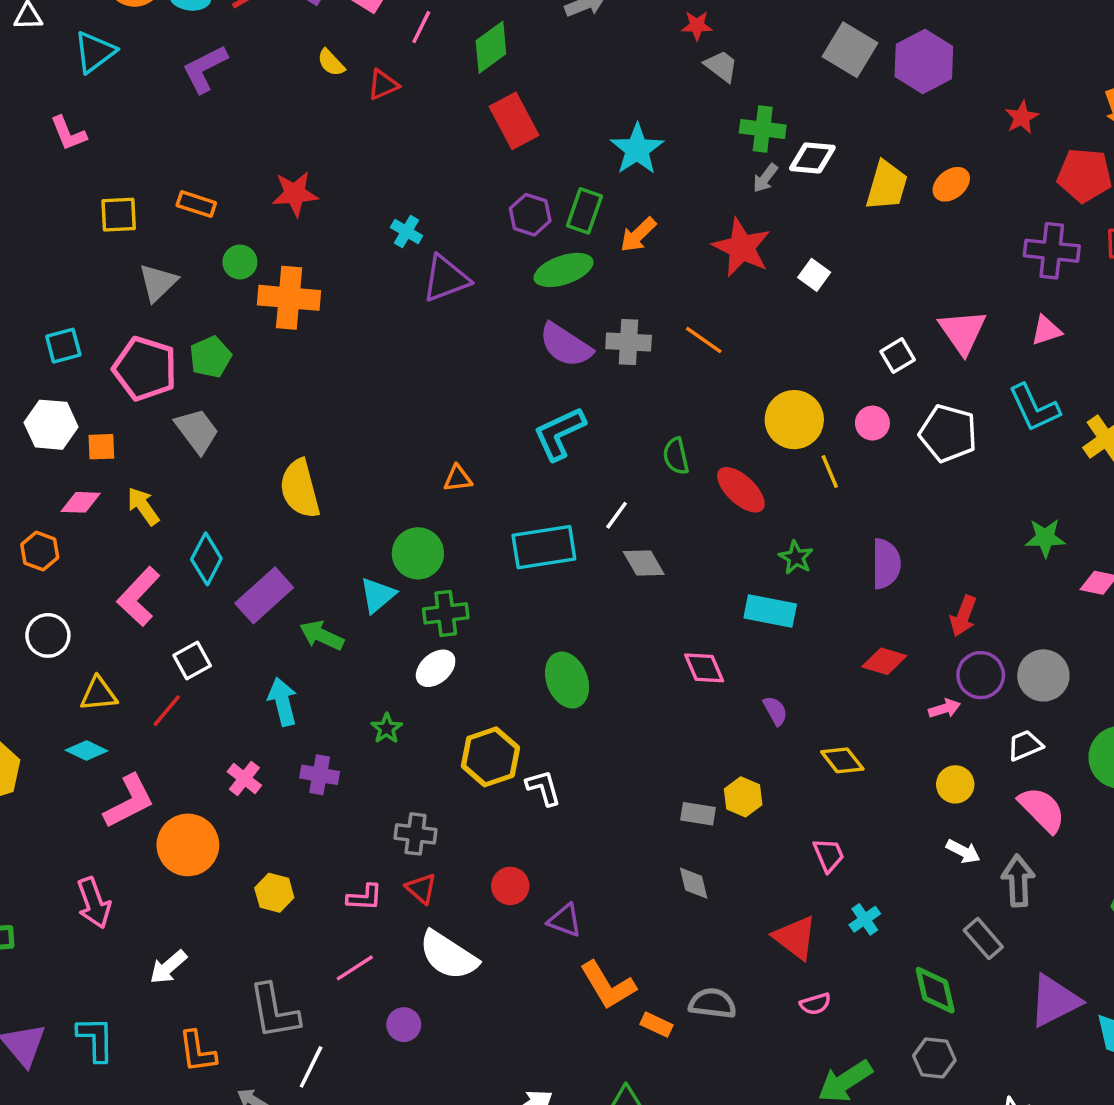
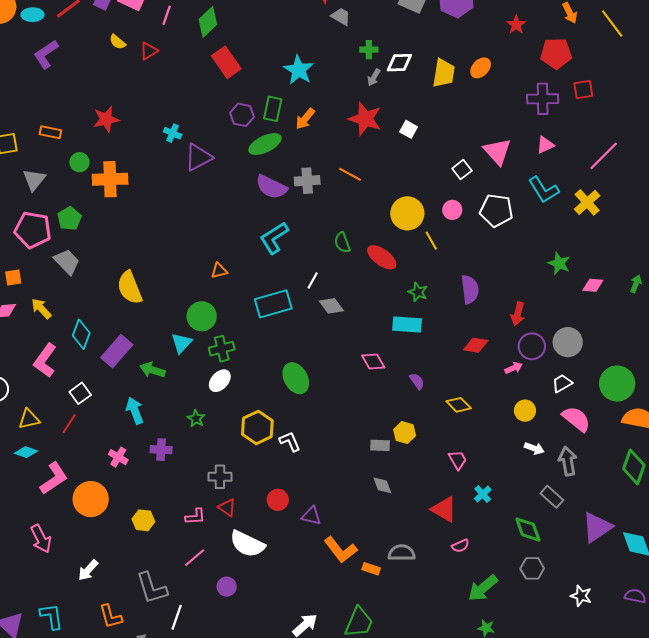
green cross: (763, 129) -> (369, 50), size x0.7
green star: (1045, 538) -> (559, 263), turned 30

